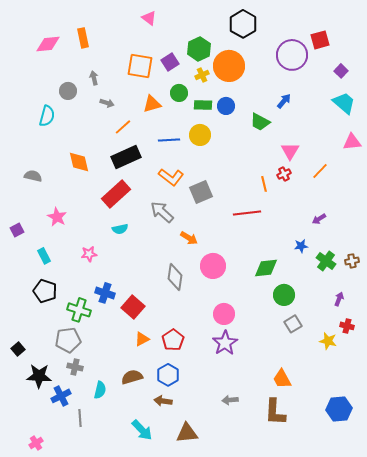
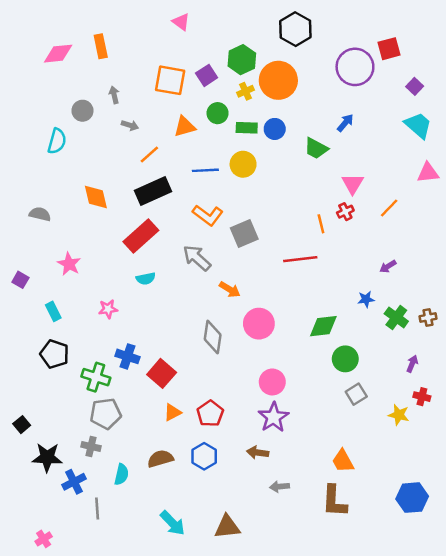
purple square: (17, 230) -> (20, 280), turned -32
gray pentagon: (68, 340) -> (106, 414), moved
brown arrow: (163, 401) -> (258, 453), moved

